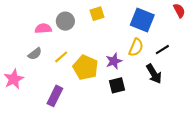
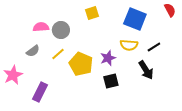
gray circle: (65, 21) -> (61, 30), moved
yellow semicircle: (136, 47) -> (129, 45), turned 72
purple rectangle: (55, 96) -> (40, 92), moved

